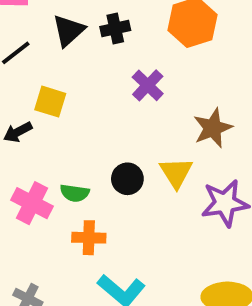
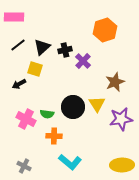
black cross: (115, 29) -> (65, 50), moved
black triangle: (69, 31) -> (42, 47), moved
black circle: (127, 179) -> (73, 107), size x1.5

